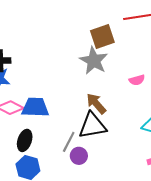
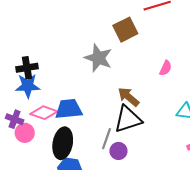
gray star: (94, 61) -> (98, 58), moved
pink semicircle: (137, 80) -> (166, 68), turned -42
black ellipse: (25, 140) -> (63, 143), size x1.4

